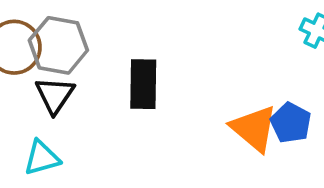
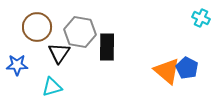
gray hexagon: (58, 45) -> (80, 32), moved

